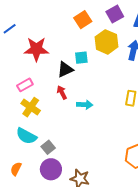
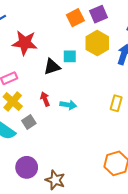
purple square: (115, 14) -> (99, 14), moved
red arrow: (62, 92) -> (45, 99), moved
gray square: (48, 147) -> (29, 122), moved

